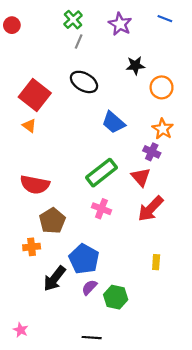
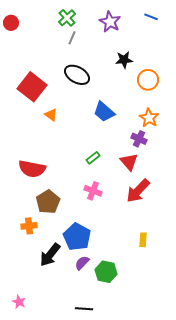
orange triangle: (29, 126) -> (51, 115), moved
green rectangle: (101, 173) -> (93, 158), size x0.5

